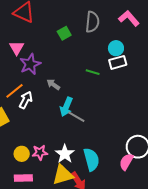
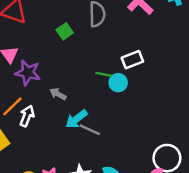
cyan circle: (116, 48) -> (118, 83), moved
purple star: (30, 64) -> (28, 73), turned -30
cyan arrow: (66, 107) -> (76, 119), turned 36

